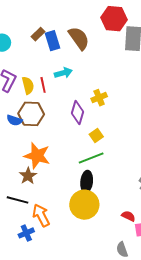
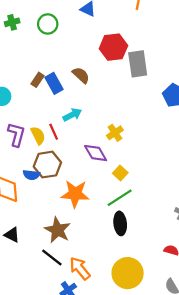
brown semicircle: (79, 38) -> (81, 75), size x0.7
purple diamond: (77, 112) -> (96, 153), turned -35
orange star: (37, 156) -> (75, 194), moved
brown star: (28, 176) -> (58, 230), size x1.4
black line: (18, 200) -> (52, 257), turned 35
yellow circle: (84, 205) -> (128, 273), moved

